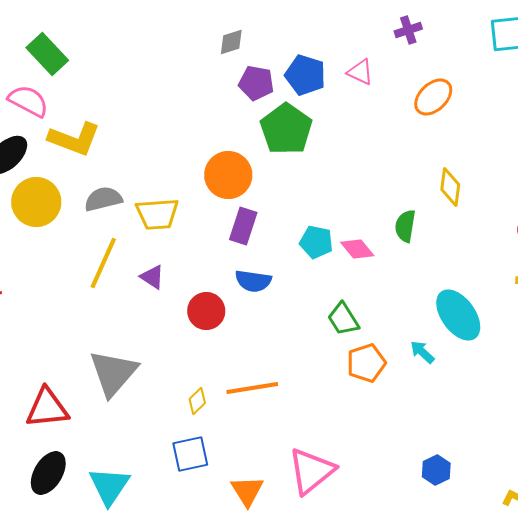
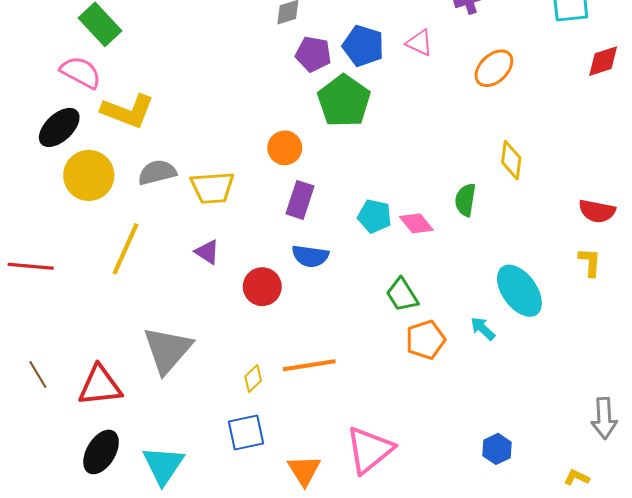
orange circle: (228, 175) -> (285, 148), size x0.7
yellow line: (103, 263) -> (126, 249), moved

